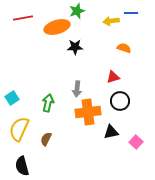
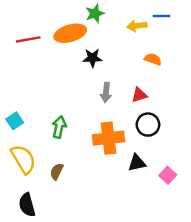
red line: (23, 18) -> (28, 39), moved
gray arrow: (77, 89) -> (106, 92), moved
yellow semicircle: (19, 129) -> (23, 159), turned 125

